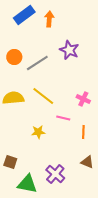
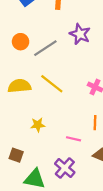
pink line: (63, 118) -> (73, 139), moved
yellow star: (38, 132) -> (38, 125), moved

